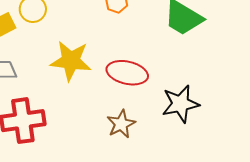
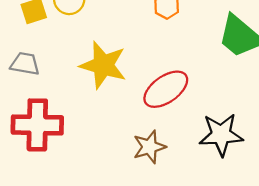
red ellipse: (127, 73) -> (166, 89), turned -57

